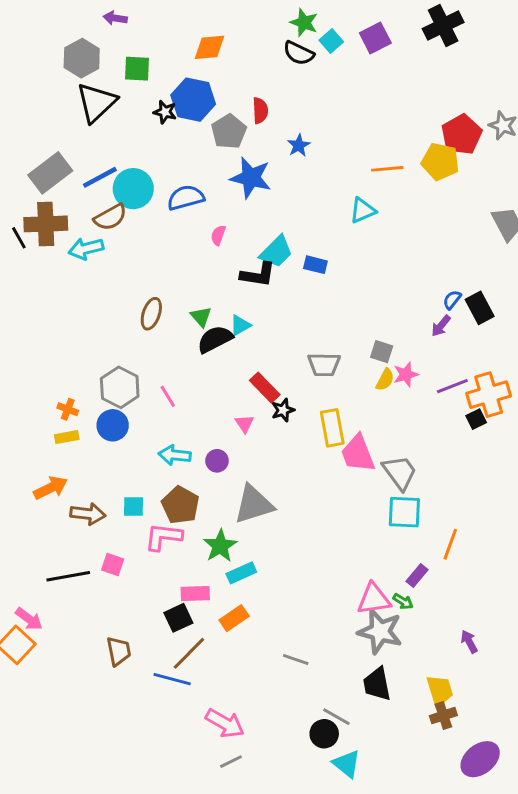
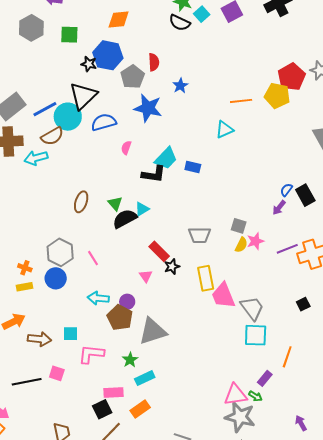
black triangle: (96, 102) -> (83, 96), moved
black square: (476, 419) -> (303, 304), moved
brown pentagon: (180, 505) -> (120, 318), moved
green star: (220, 546) -> (130, 360), size x0.7

